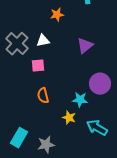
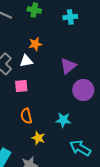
orange star: (57, 15) -> (35, 44), moved
purple circle: (100, 84) -> (83, 90), moved
yellow star: (69, 118) -> (38, 138), moved

